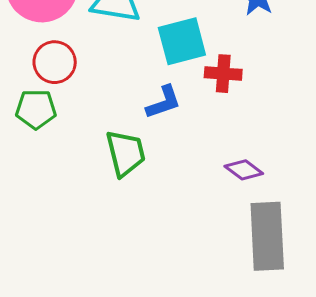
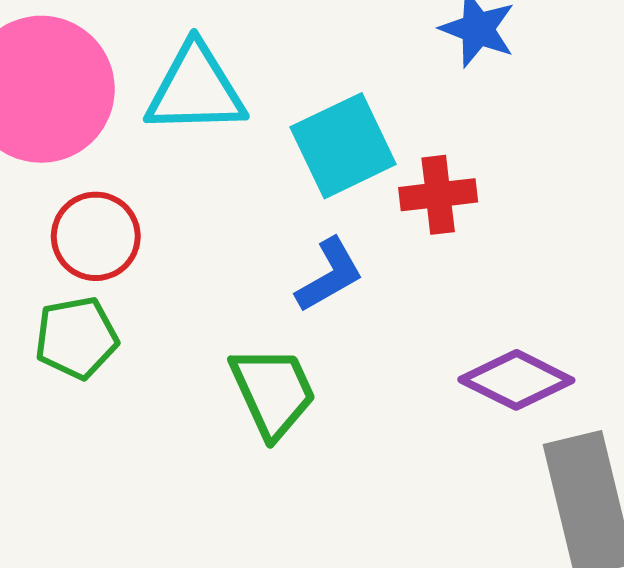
purple diamond: (244, 170) -> (516, 380), size x1.4

